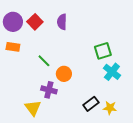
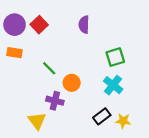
purple semicircle: (62, 22) -> (84, 25), moved
cyan cross: (112, 72) -> (113, 85), moved

